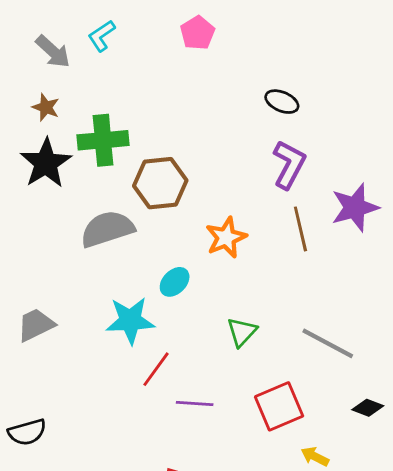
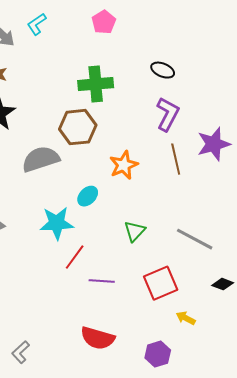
green cross: (103, 140) -> (96, 84), moved

